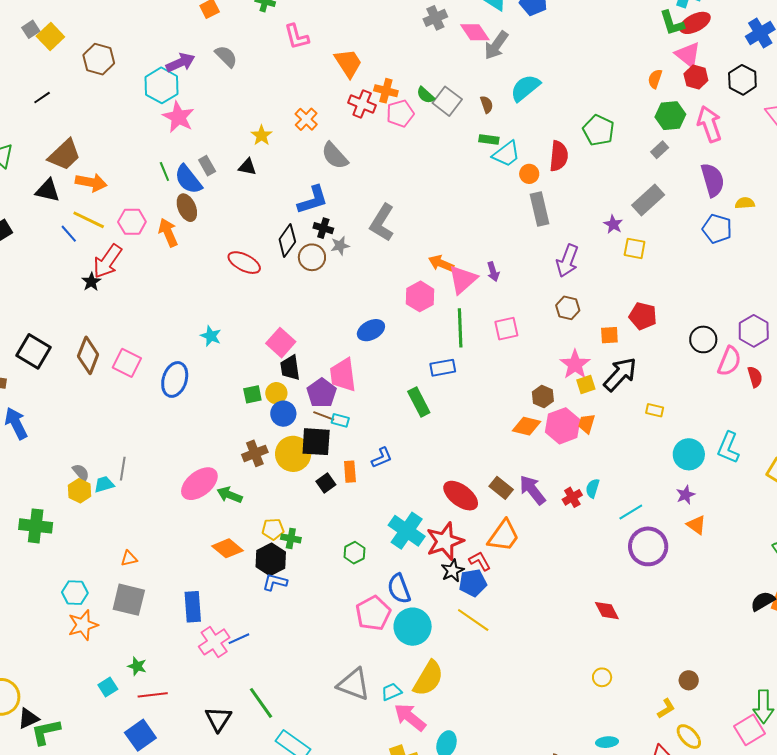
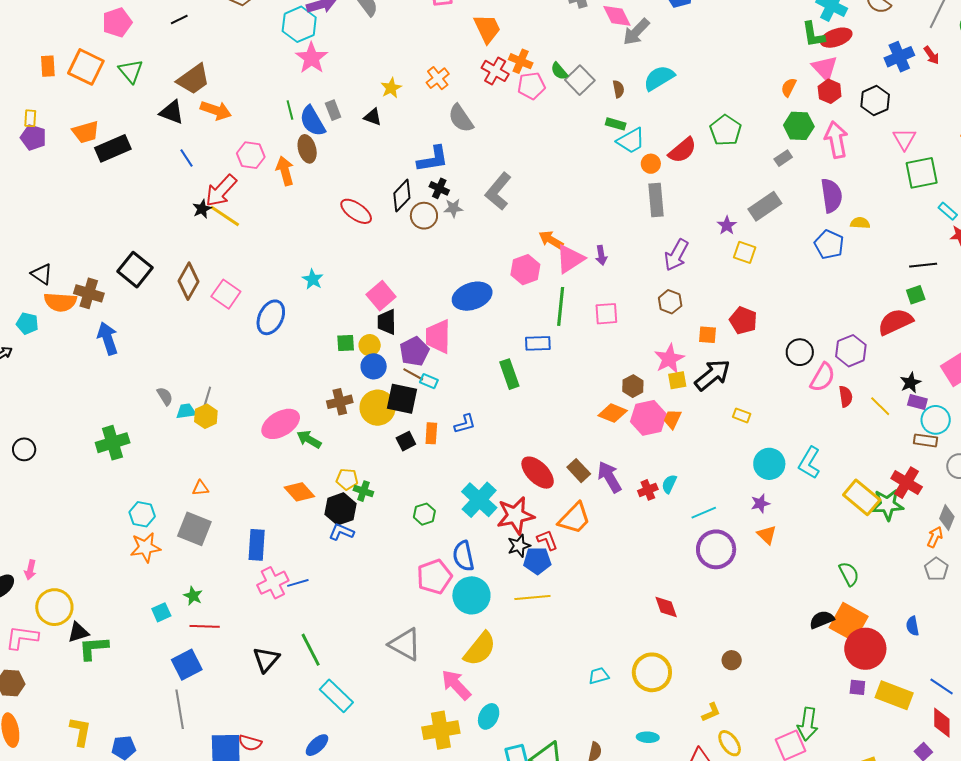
red semicircle: (559, 156) -> (682, 150), turned 36
yellow line: (89, 220) -> (225, 216), moved
blue ellipse: (371, 330) -> (472, 296), size x1.4
yellow hexagon: (80, 491) -> (206, 416), moved
green cross: (36, 526) -> (113, 443), turned -32
yellow line: (473, 620) -> (532, 597), turned -48
yellow circle: (602, 677) -> (652, 672), size x2.0
brown circle: (689, 680) -> (732, 660), moved
cyan trapezoid: (391, 692) -> (599, 676), moved

